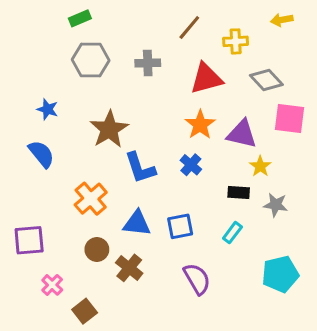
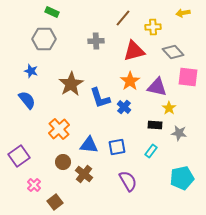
green rectangle: (80, 18) -> (52, 12), turned 48
gray hexagon: (91, 60) -> (44, 39), moved
blue L-shape: (140, 168) -> (100, 98), moved
purple square: (29, 240) -> (19, 156), turned -30

